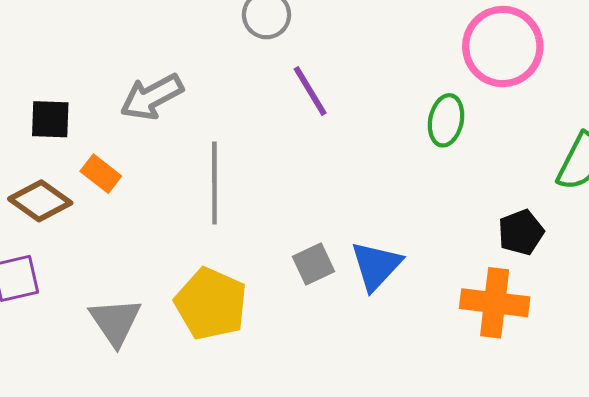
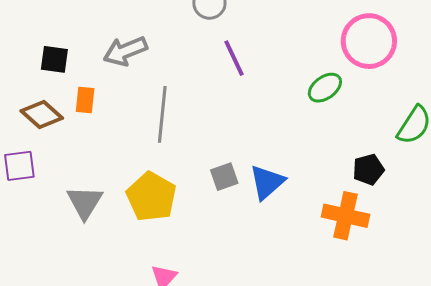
green ellipse: (446, 120) -> (325, 88), turned 36
orange rectangle: (101, 174) -> (85, 100), turned 52

